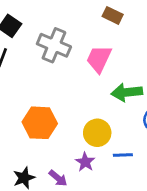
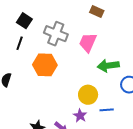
orange hexagon: (40, 123) -> (45, 65), moved

